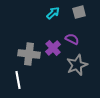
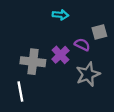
gray square: (79, 12) -> (99, 32), moved
cyan arrow: (53, 13) -> (60, 15), turned 48

